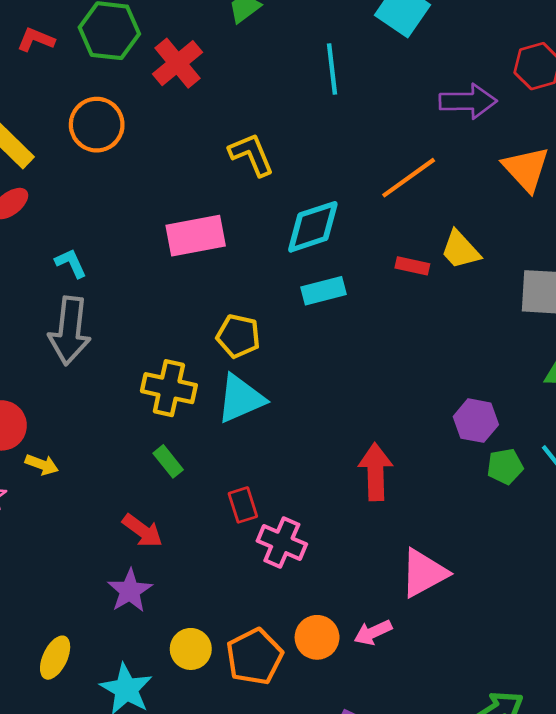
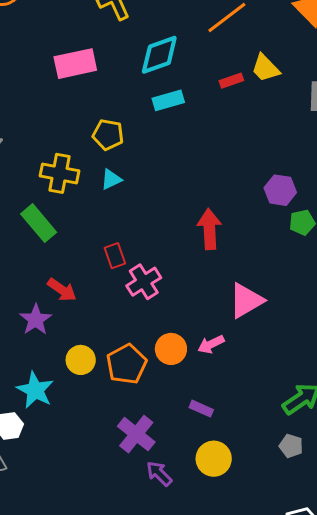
red rectangle: (412, 266) -> (231, 81), turned -30
cyan triangle: (241, 399) -> (111, 179), size x0.6
green rectangle: (168, 461) -> (39, 223), moved, size x1.6
red arrow: (142, 531) -> (62, 290), moved
pink cross: (282, 542) -> (144, 282), turned 36

